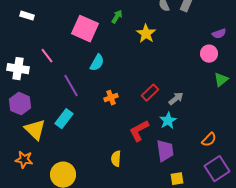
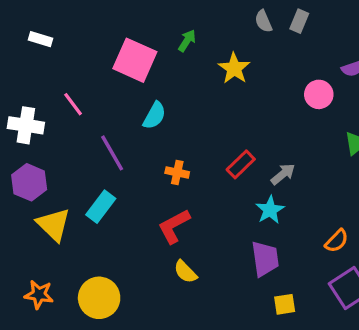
pink circle: (209, 54) -> (319, 94), moved
orange cross: (111, 98) -> (177, 173), turned 32
red L-shape: (139, 131) -> (174, 226), moved
yellow semicircle: (116, 159) -> (185, 272), turned -49
orange star: (24, 160) -> (39, 295), moved

